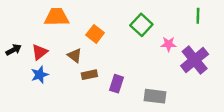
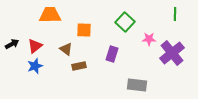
orange square: (95, 34) -> (84, 30), turned -35
purple rectangle: (117, 84) -> (112, 54), moved

